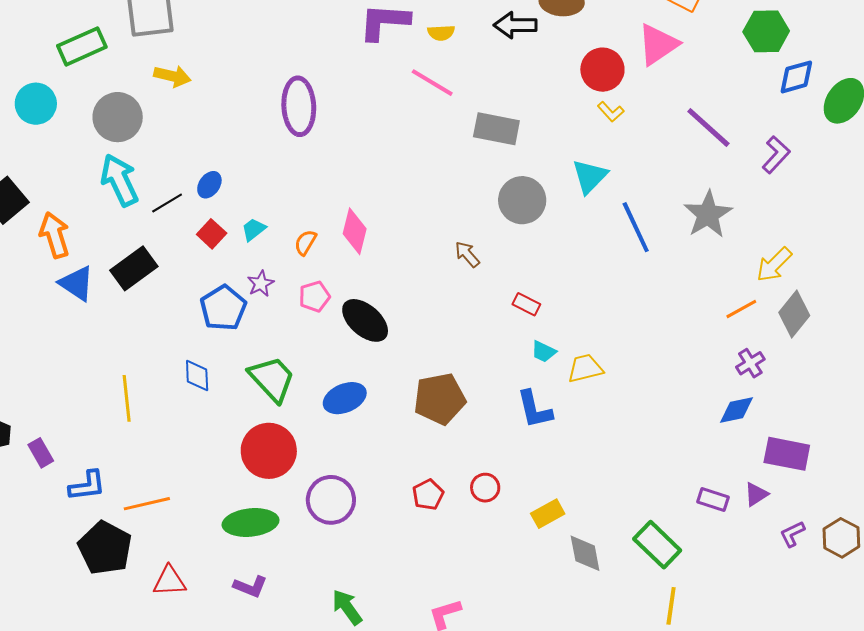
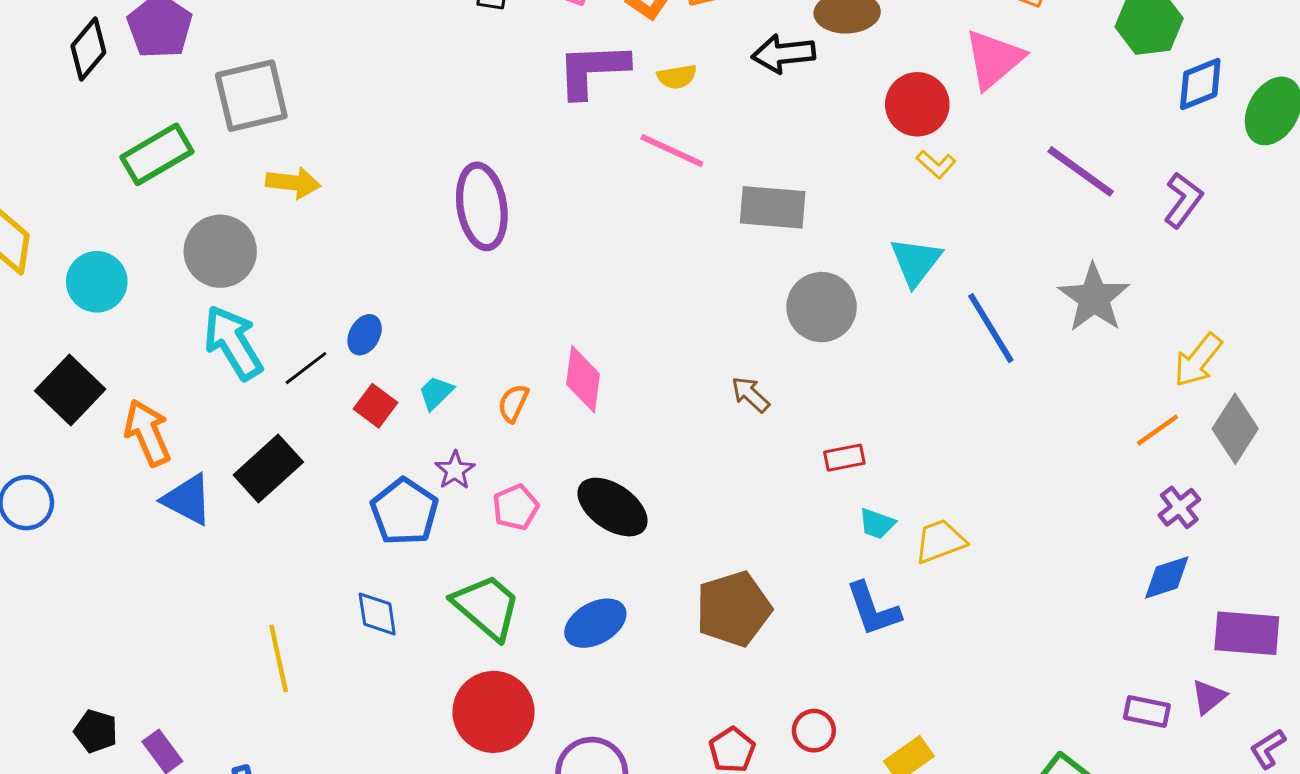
cyan circle: (36, 104) -> (97, 282), moved
pink pentagon: (314, 297) -> (516, 507), moved
red rectangle: (526, 304) -> (844, 458), turned -32

